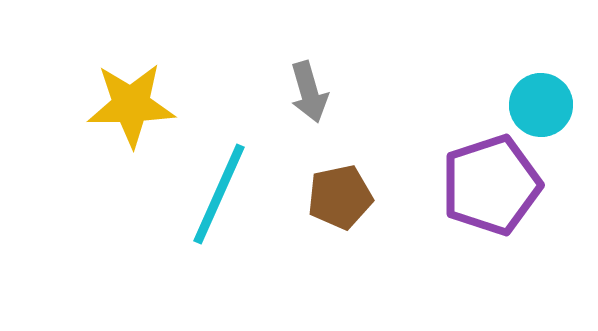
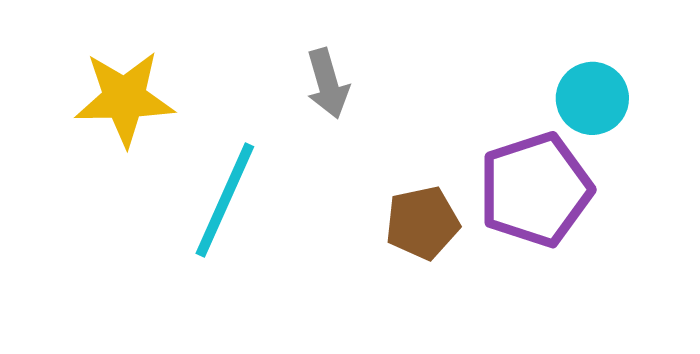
brown pentagon: (340, 197) -> (422, 223), moved

